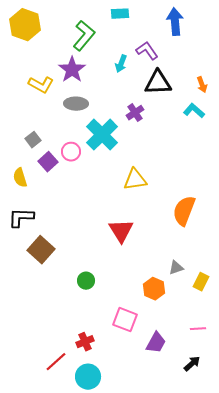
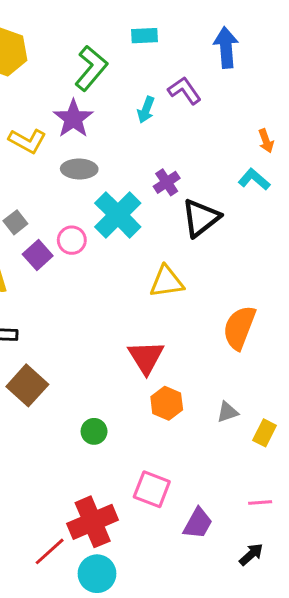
black triangle: (158, 83) -> (201, 218), moved, turned -36
orange hexagon: (154, 289) -> (167, 403), moved
red cross: (85, 342) -> (93, 522), size x1.8

